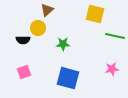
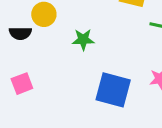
blue square: (68, 78) -> (113, 90), moved

